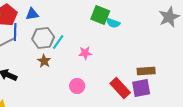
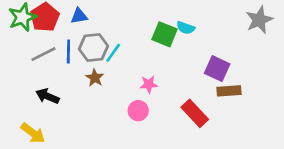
green square: (100, 15) -> (165, 34), moved
blue line: (15, 32) -> (68, 51), moved
pink star: (85, 53) -> (149, 84), moved
purple square: (141, 88) -> (217, 69), moved, turned 36

